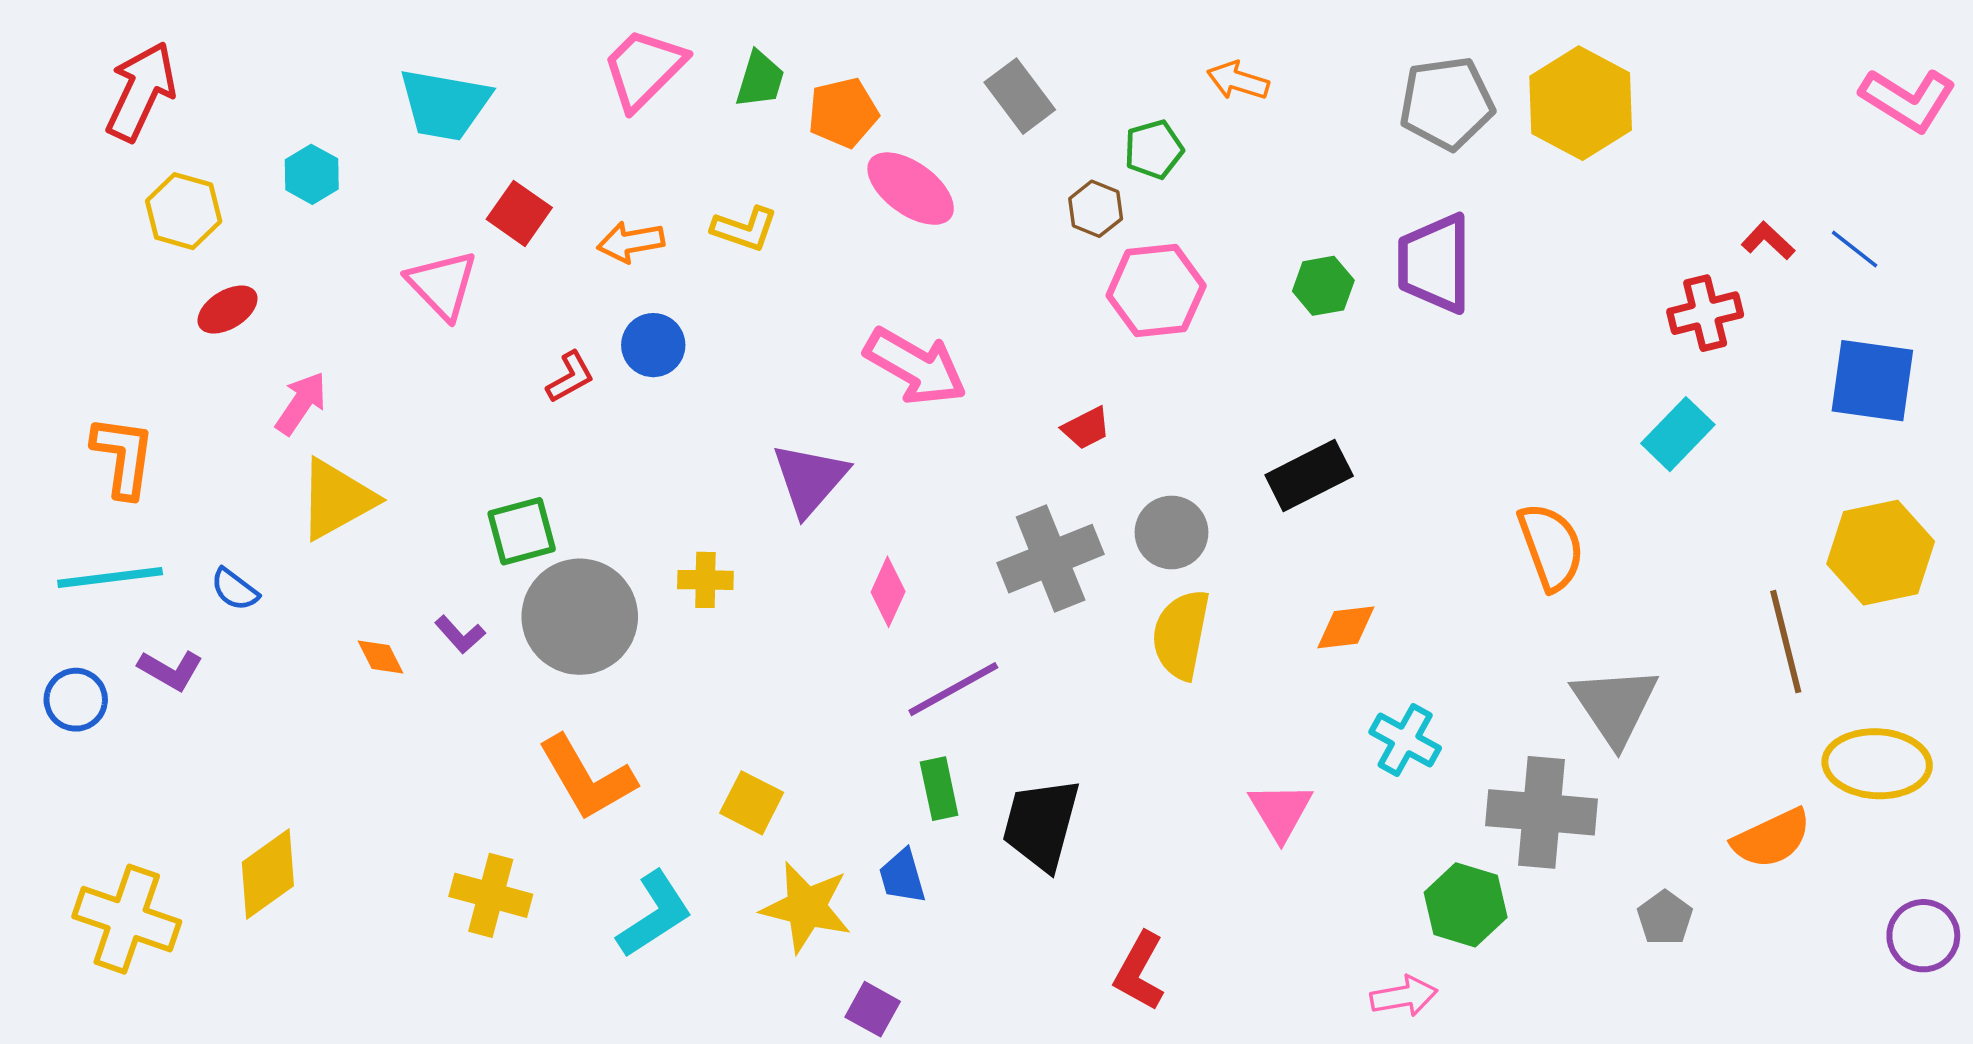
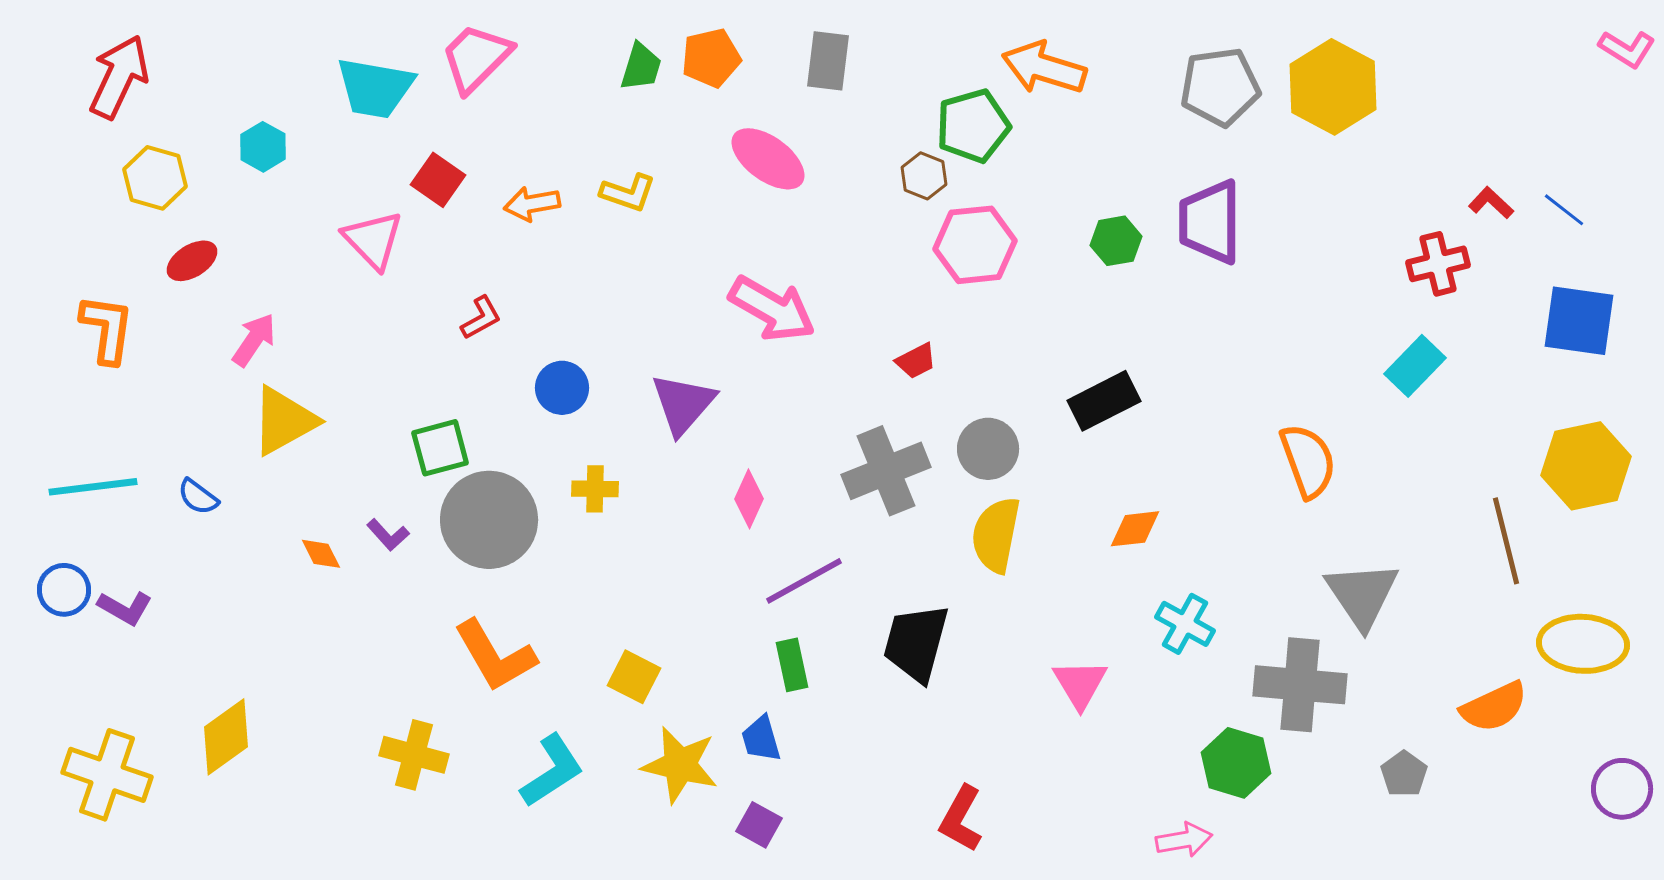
pink trapezoid: (644, 69) -> (476, 58), moved
orange arrow: (1238, 81) -> (1044, 68), size x1.6
gray rectangle: (1020, 96) -> (828, 61), moved, turned 44
pink L-shape: (1908, 100) -> (1627, 49), moved, size x0.7
orange pentagon: (843, 113) -> (711, 58), moved
green pentagon: (1154, 149) -> (973, 126), size x1.5
blue circle: (653, 345) -> (562, 388), moved
orange L-shape: (123, 457) -> (107, 329), moved
purple L-shape: (171, 670) -> (125, 608), moved
black trapezoid: (1041, 824) -> (916, 643), moved
purple square: (873, 1009) -> (759, 825), moved

